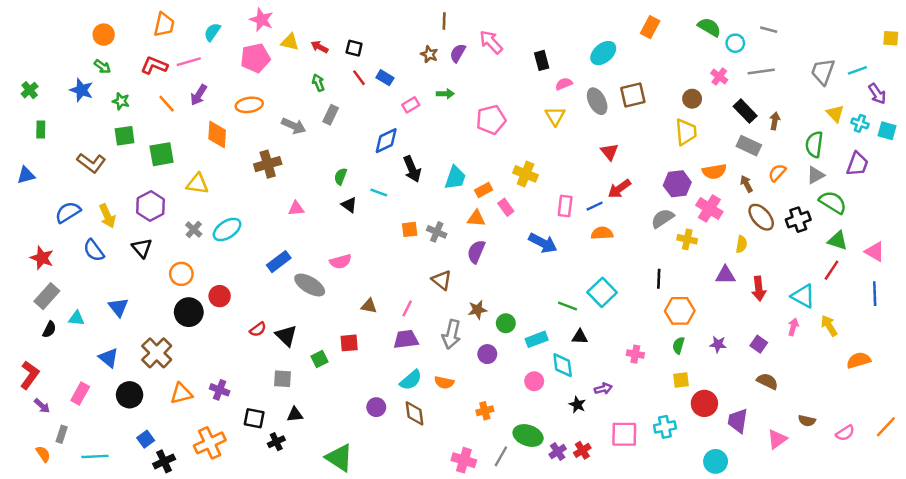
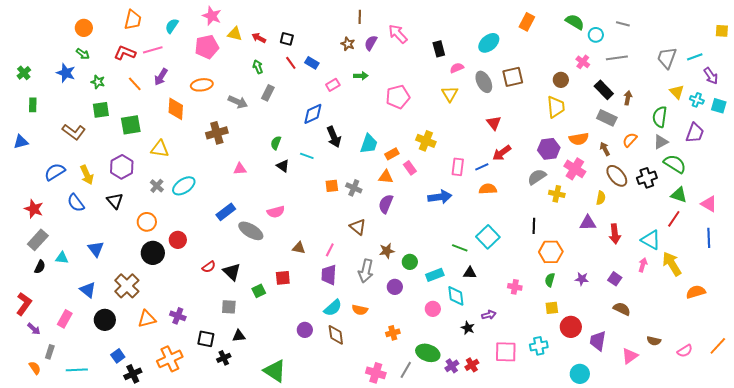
blue arrow: (543, 243) -> (440, 197), turned -35
yellow arrow: (829, 326) -> (672, 264), size x1.4
purple trapezoid: (406, 339) -> (329, 275), turned -80

